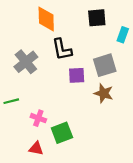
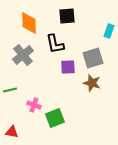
black square: (97, 18) -> (67, 16), moved
orange diamond: (46, 19) -> (29, 23), moved
red triangle: (36, 149) -> (12, 132), moved

